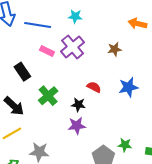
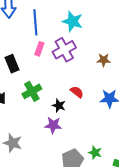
cyan star: (75, 16) -> (73, 21), size x1.5
blue line: (38, 25) -> (35, 22), turned 65
pink rectangle: (47, 51) -> (39, 49), turned 72

